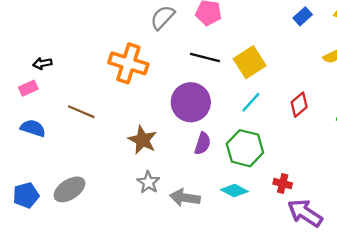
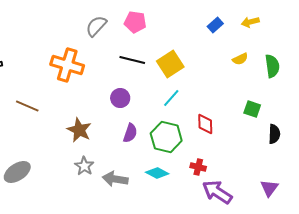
purple circle: (191, 102) -> (120, 98), size x0.6
red diamond: (299, 105) -> (205, 124), moved, turned -50

